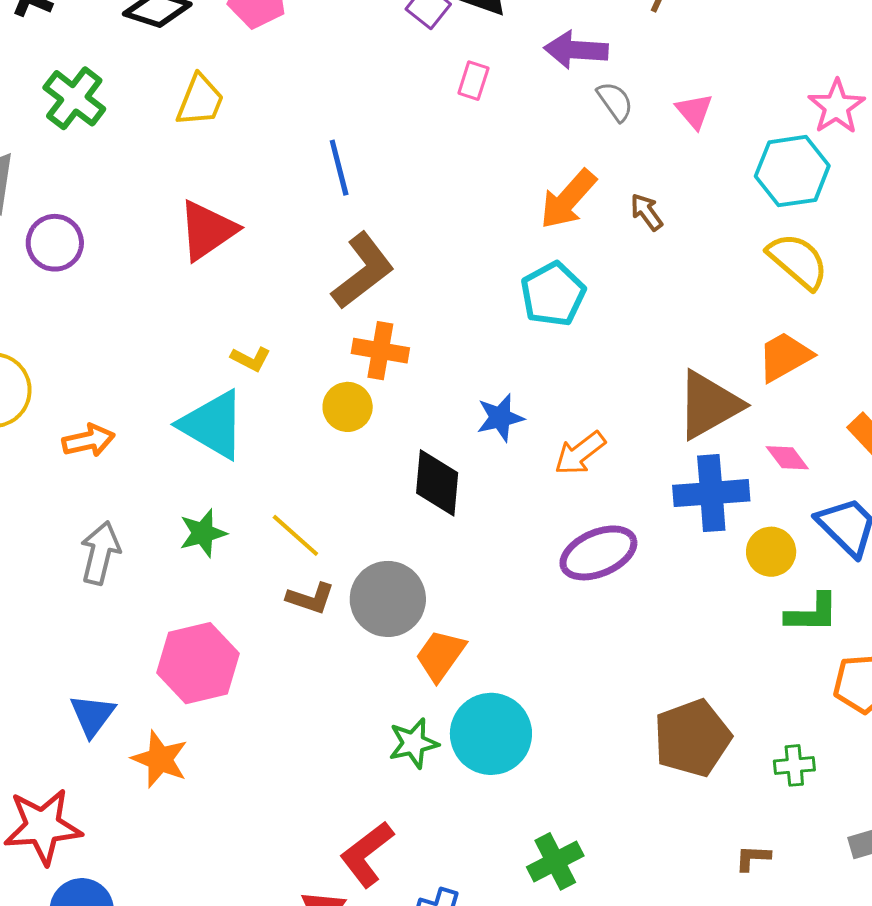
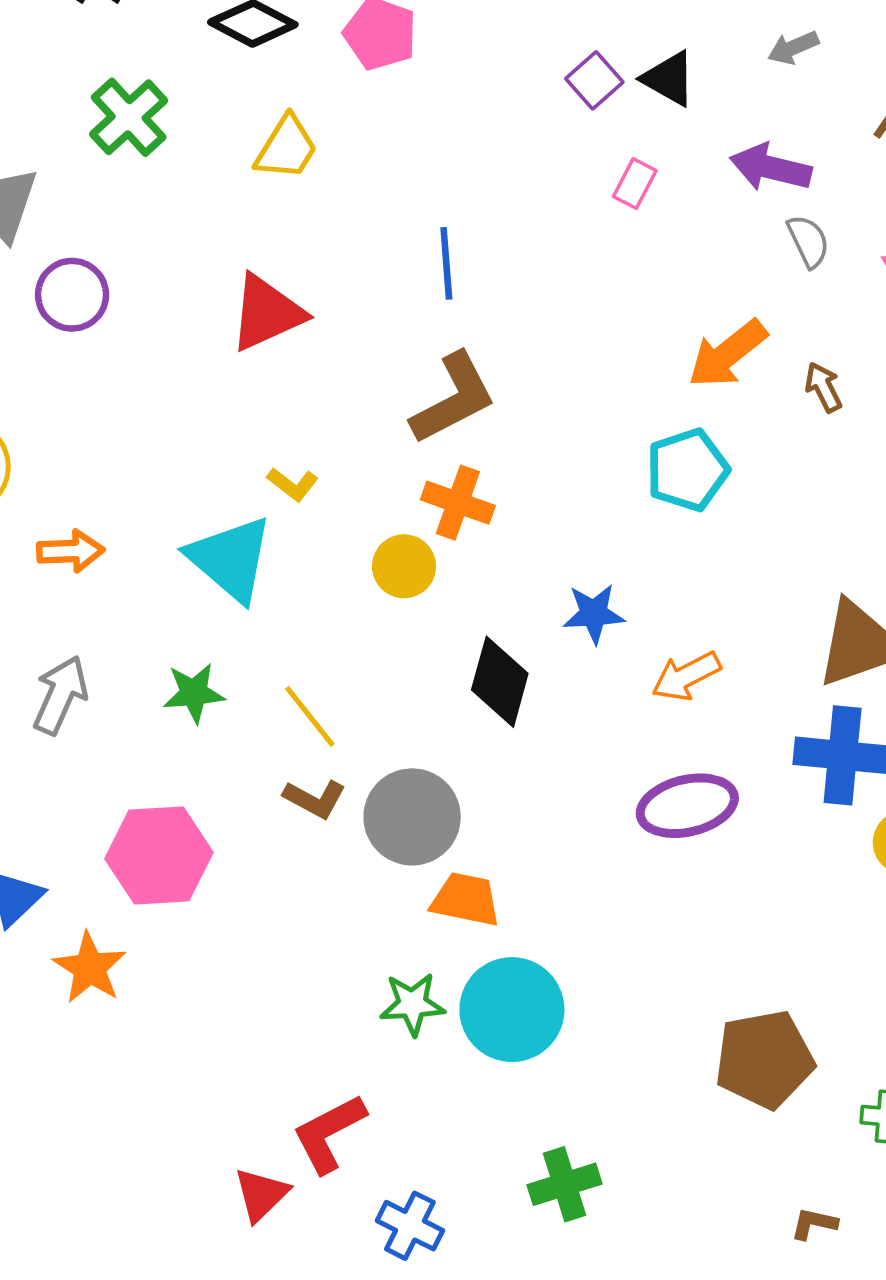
orange trapezoid: (440, 655) -> (466, 899), turned 56

